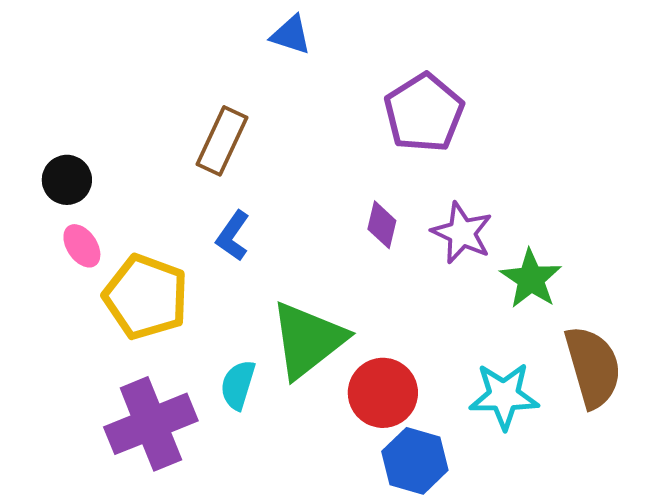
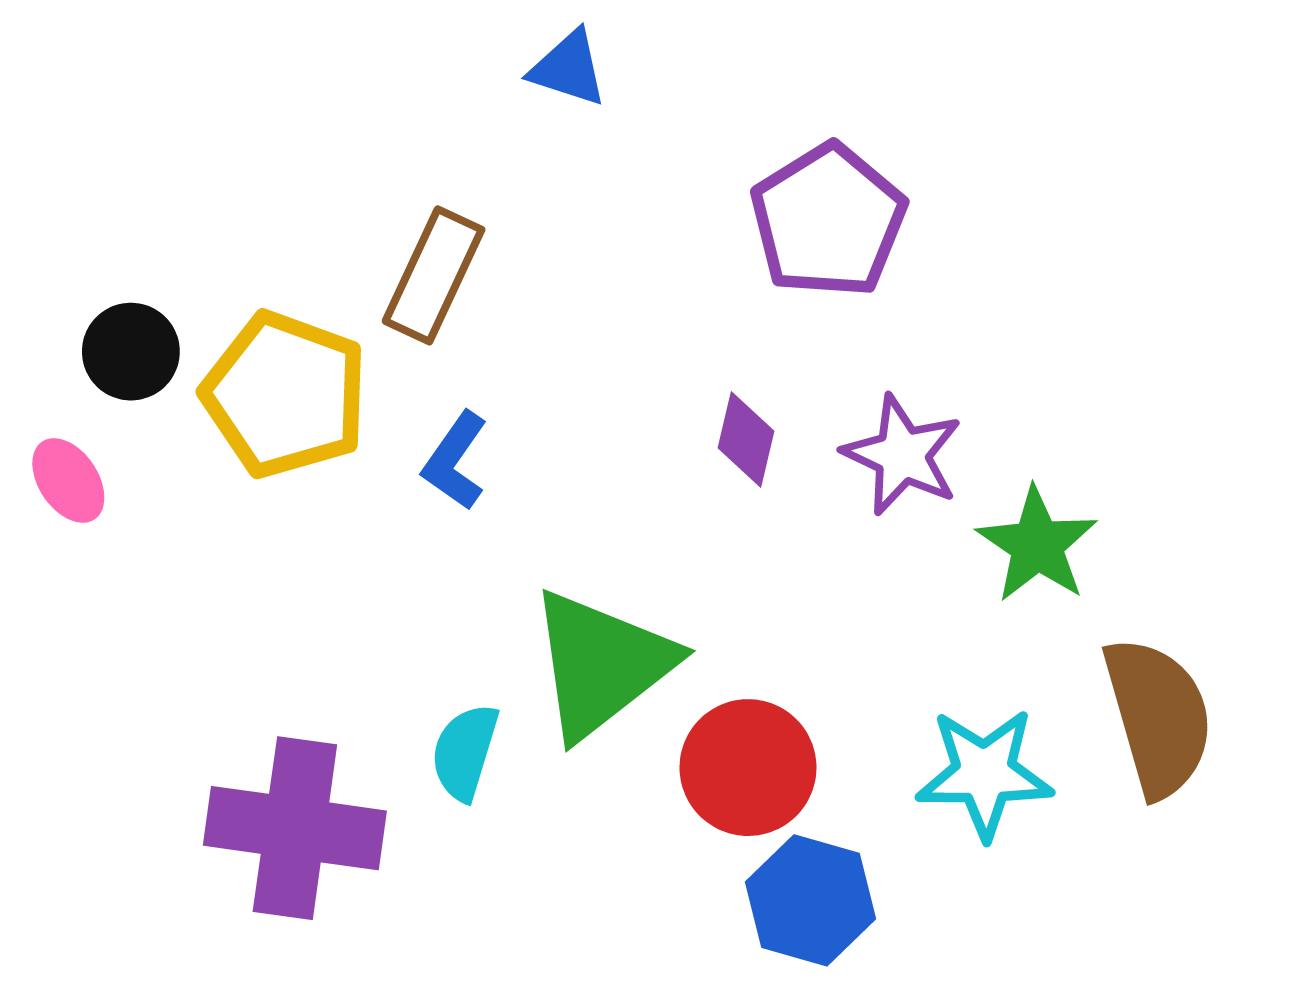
pink ellipse: (82, 246) -> (68, 480), moved
yellow pentagon: (146, 297) -> (285, 395), moved
purple cross: (151, 424) -> (295, 828), turned 30

